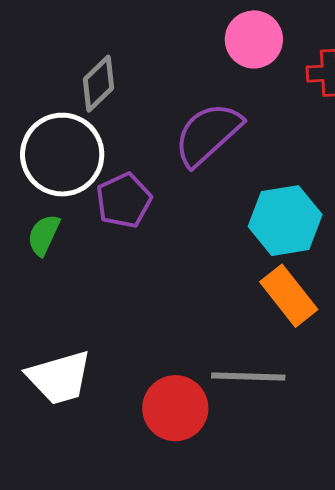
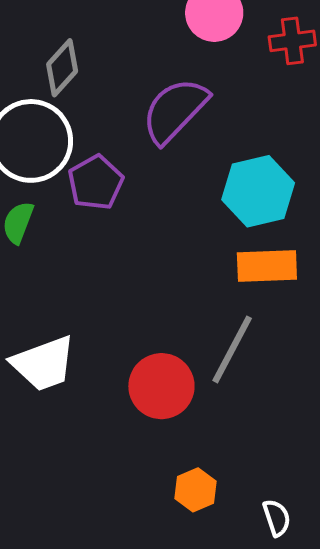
orange rectangle: (289, 296) -> (267, 266), turned -50
gray line: (248, 376) -> (232, 349), turned -60

